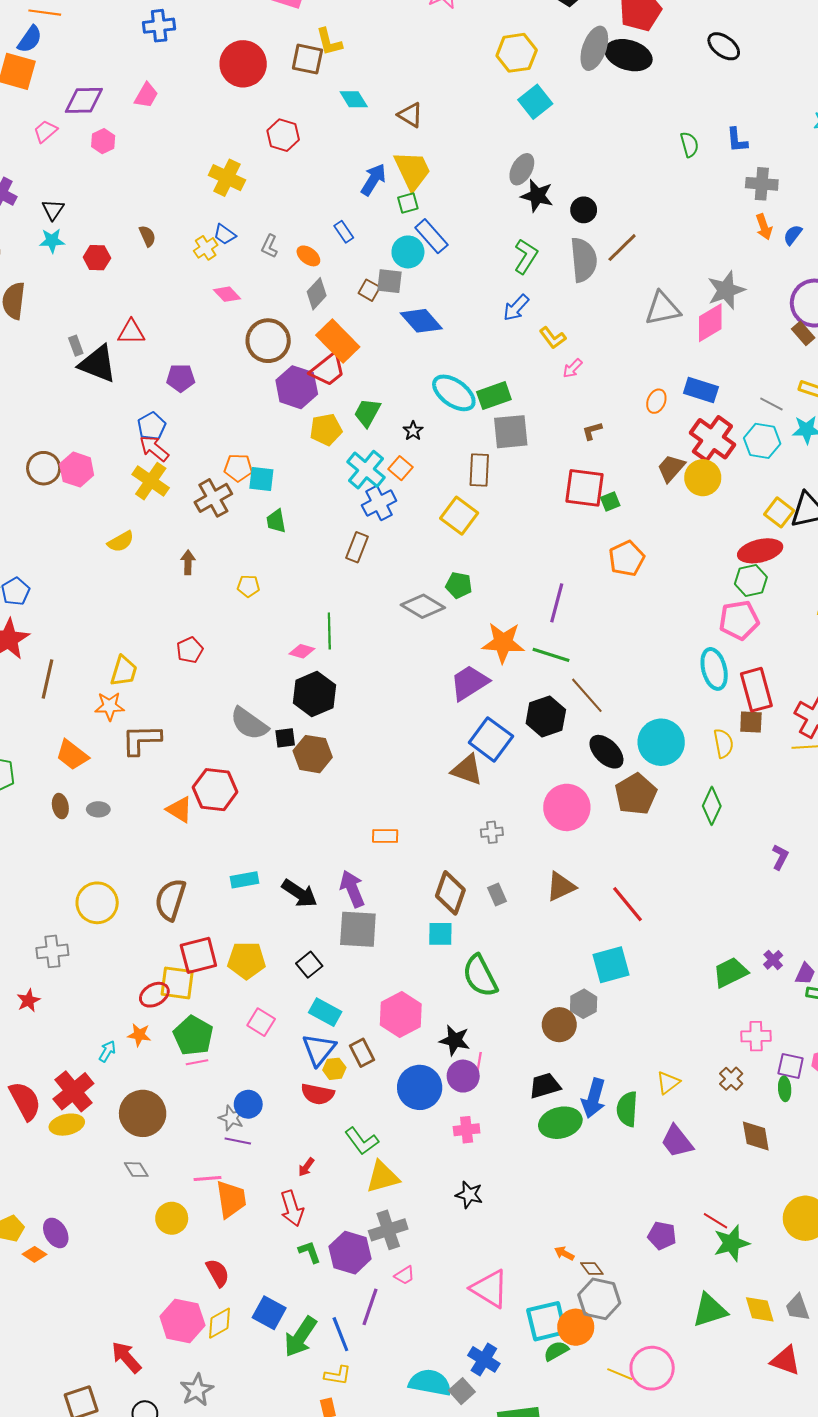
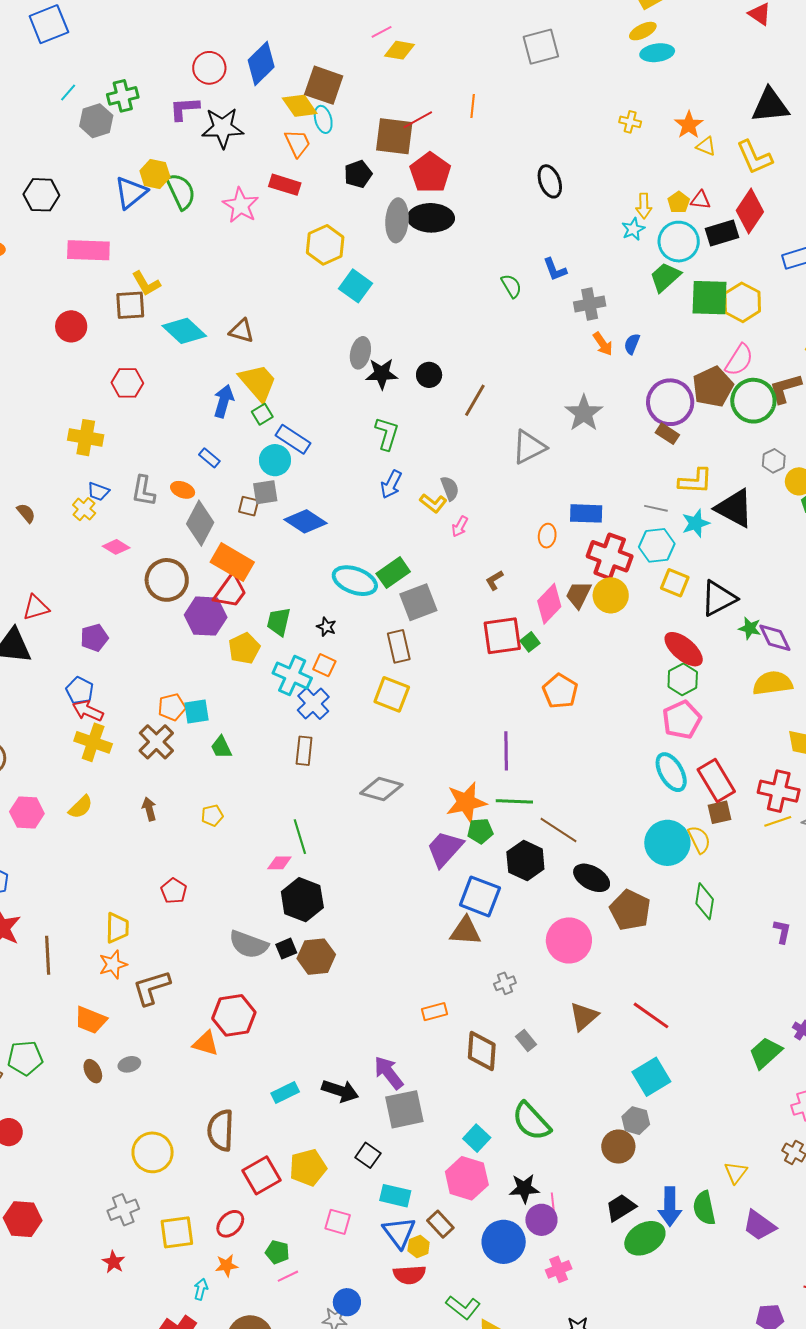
black ellipse: (724, 46) -> (550, 181), moved, turned 48
red circle: (243, 64) -> (71, 326), size x0.7
cyan diamond: (354, 99) -> (184, 331), size x1.5
gray L-shape: (269, 246) -> (143, 491), size x1.4
gray semicircle: (584, 260) -> (450, 488), moved, size x0.6
gray diamond: (317, 294) -> (200, 523), size x1.4
pink diamond: (710, 323) -> (549, 604), moved
pink hexagon: (77, 470) -> (27, 813), moved
yellow square: (779, 512) -> (675, 583), moved
red ellipse: (760, 551) -> (684, 649), turned 69
green pentagon: (459, 585) -> (480, 831), moved
cyan circle: (661, 742) -> (667, 843), moved
orange rectangle: (385, 836) -> (435, 1012), moved
cyan square: (440, 934) -> (477, 1138), moved, turned -32
yellow square: (177, 983) -> (177, 1232), moved
green pentagon: (193, 1036) -> (277, 1252), size x0.6

